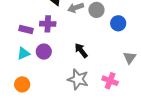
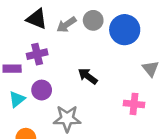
blue circle: (118, 23) -> (125, 30), size x1.5
gray star: (78, 79) -> (67, 119), moved

